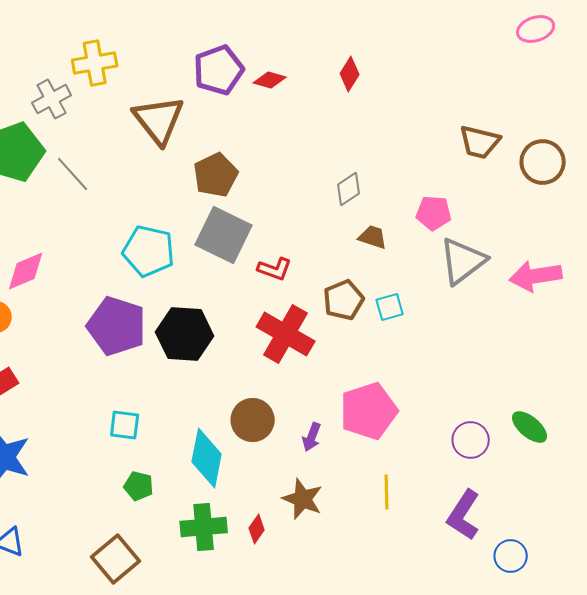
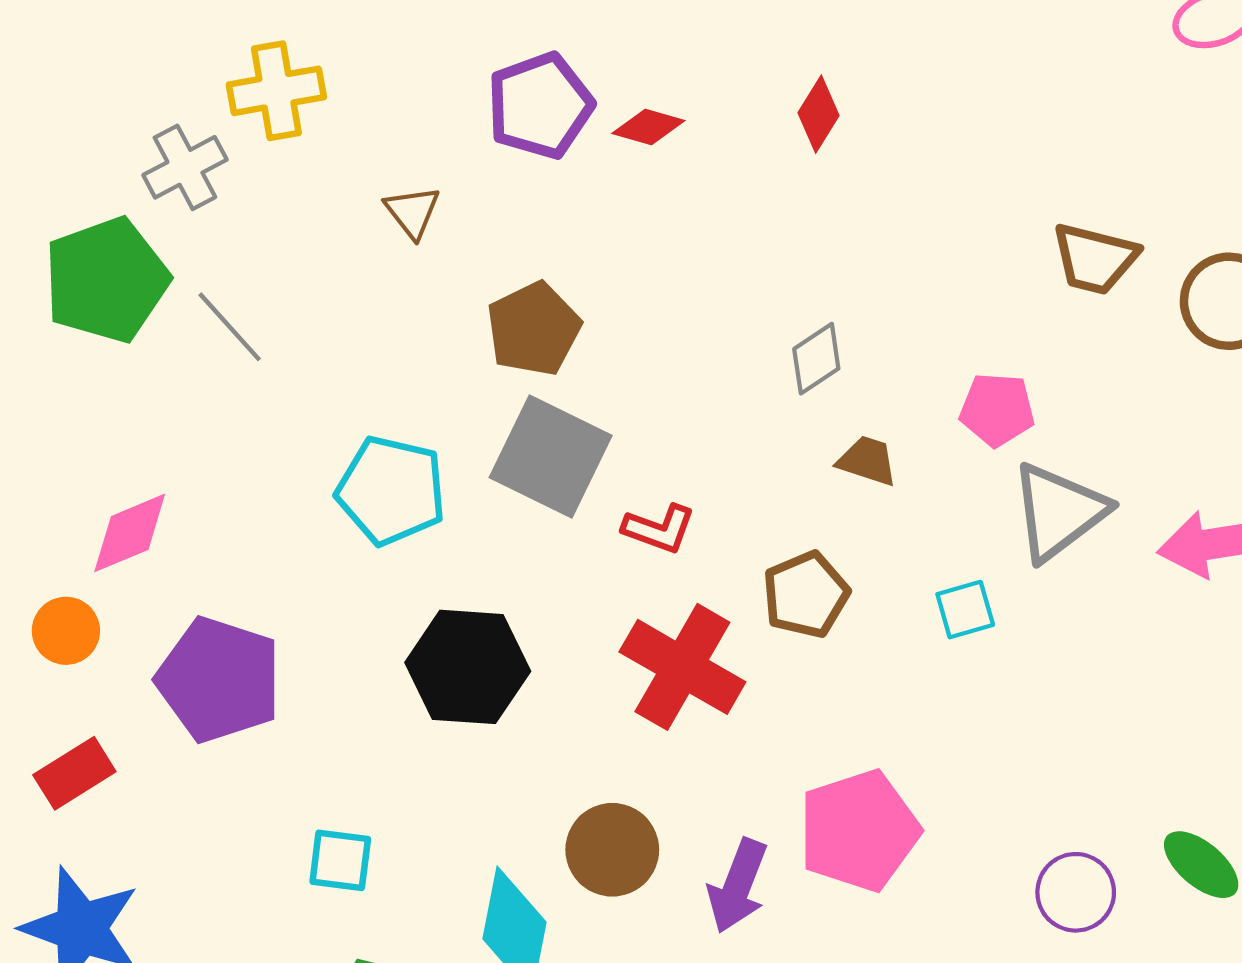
brown triangle: (159, 120) -> (412, 212), size x0.5
cyan square: (390, 307) -> (965, 610), moved
purple pentagon: (117, 326) -> (219, 680), moved
purple arrow: (312, 437) -> (738, 886), size x1.5

